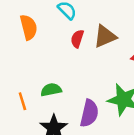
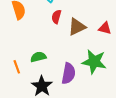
brown triangle: (105, 36) -> (77, 27), moved

